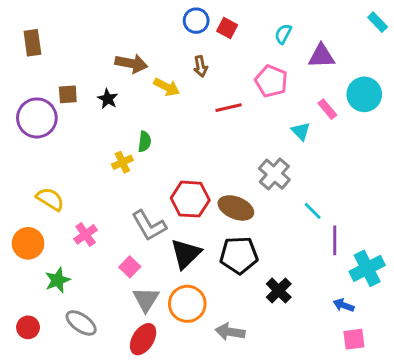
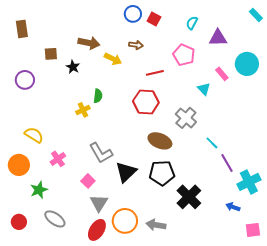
brown arrow: (201, 66) -> (136, 45), turned -72
brown square: (68, 94) -> (51, 54), moved
purple circle: (37, 118) -> (25, 80), size x0.7
red hexagon: (190, 199) -> (146, 102), moved
purple line: (335, 240) -> (227, 163), turned -30
black cross: (279, 291) -> (189, 197), size x1.4
orange circle: (187, 304) -> (125, 221), moved
pink square: (354, 339) -> (253, 230), moved

